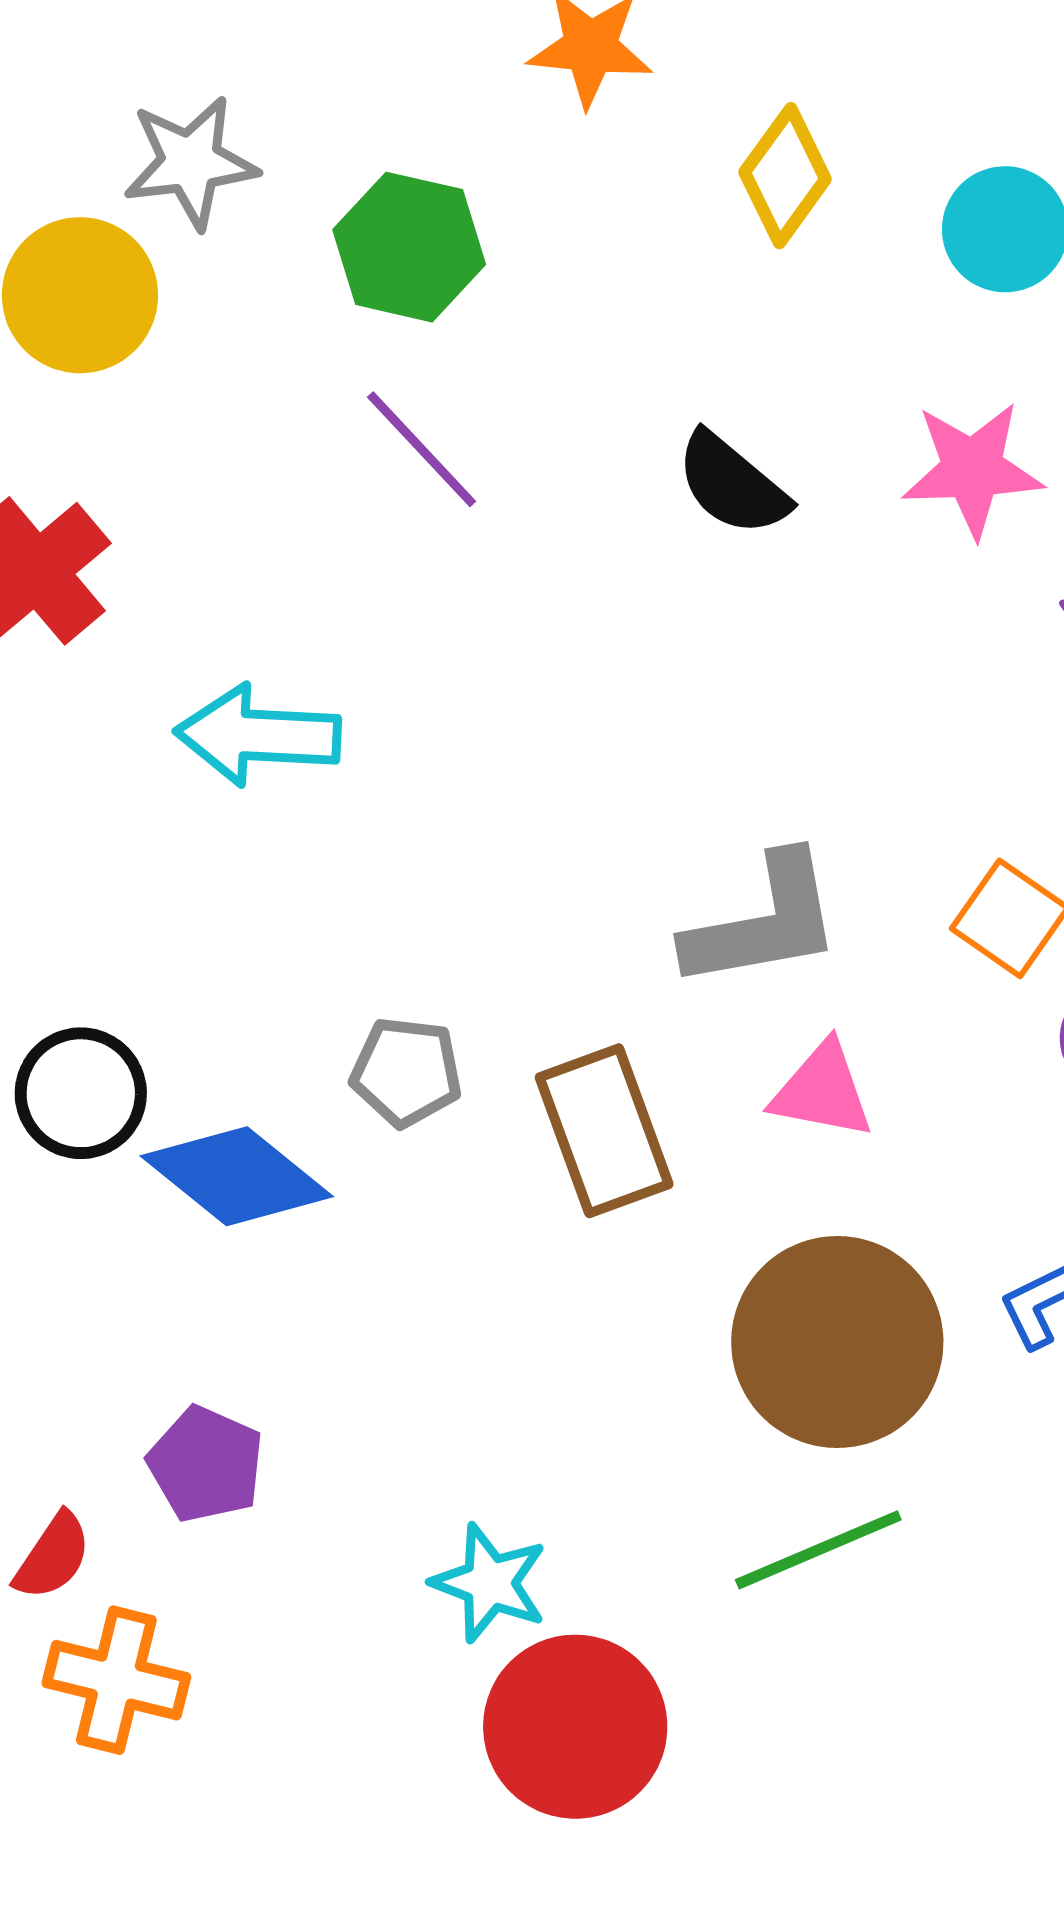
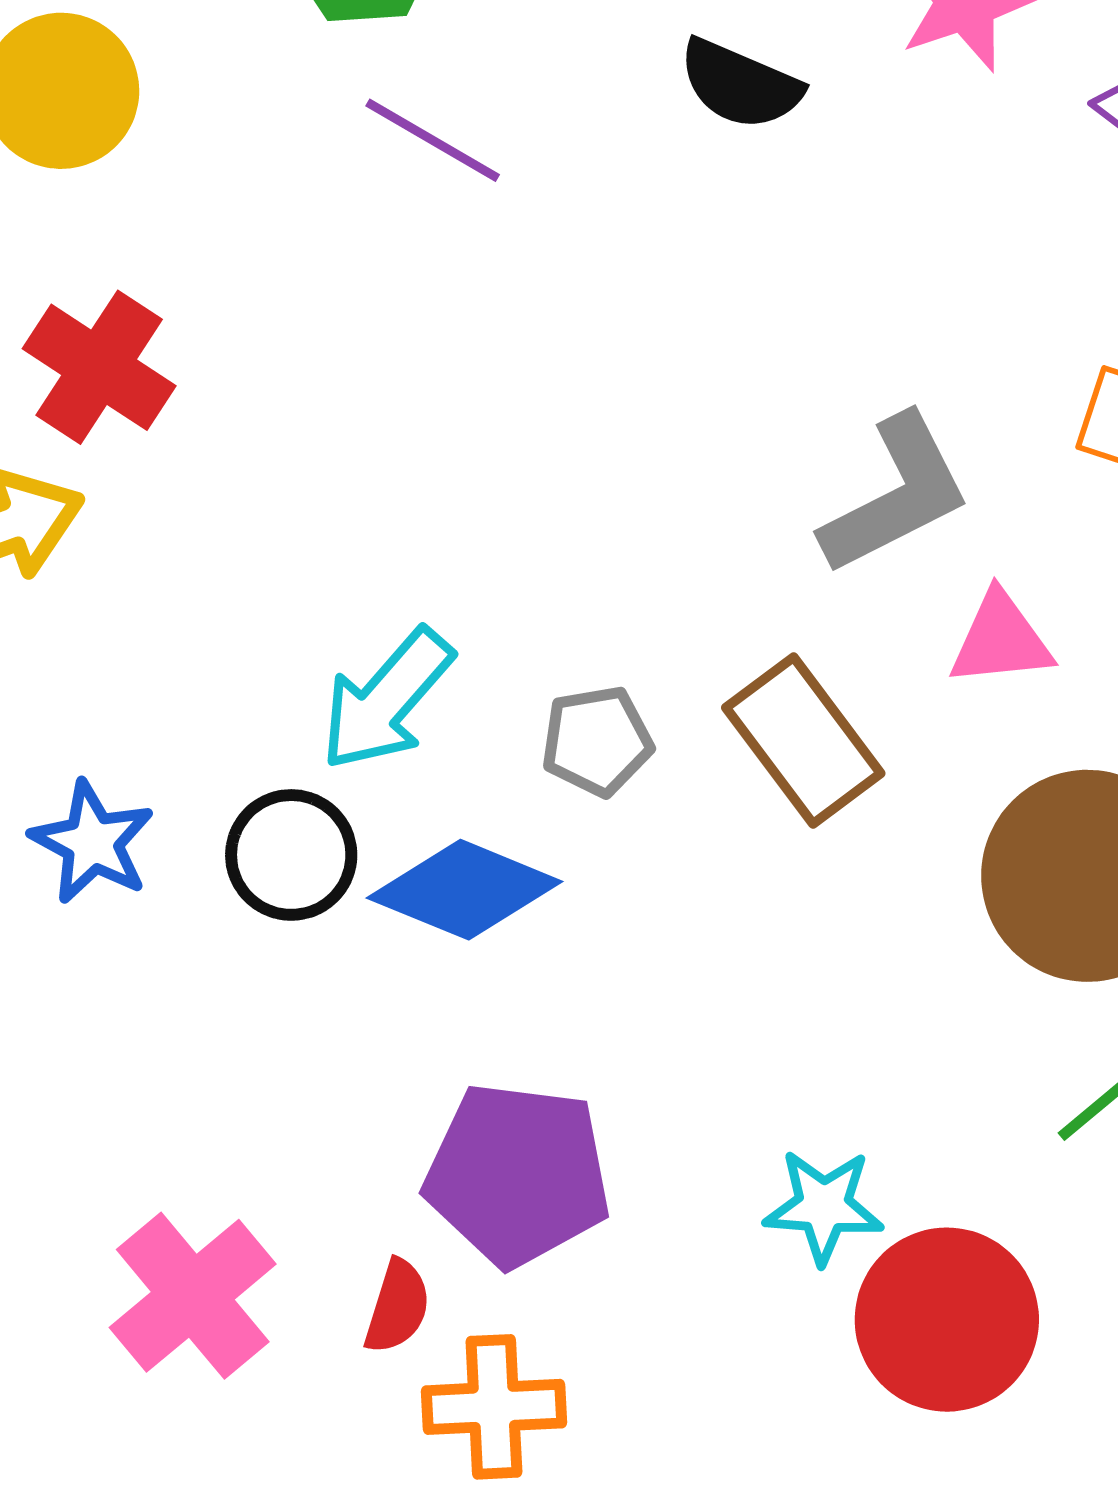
cyan arrow: (258, 735) -> (386, 700), moved, turned -35
purple pentagon: (206, 1464) -> (518, 1174), size x1.6

